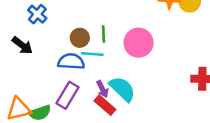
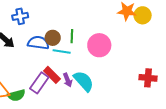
blue cross: (37, 14) -> (20, 16), turned 35
blue semicircle: (71, 62) -> (38, 43), moved
red rectangle: (105, 105) -> (52, 75), moved

